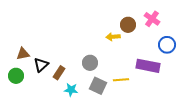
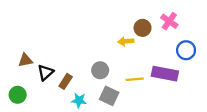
green circle: (16, 76) -> (18, 95), moved
yellow line: (121, 80) -> (135, 79), moved

